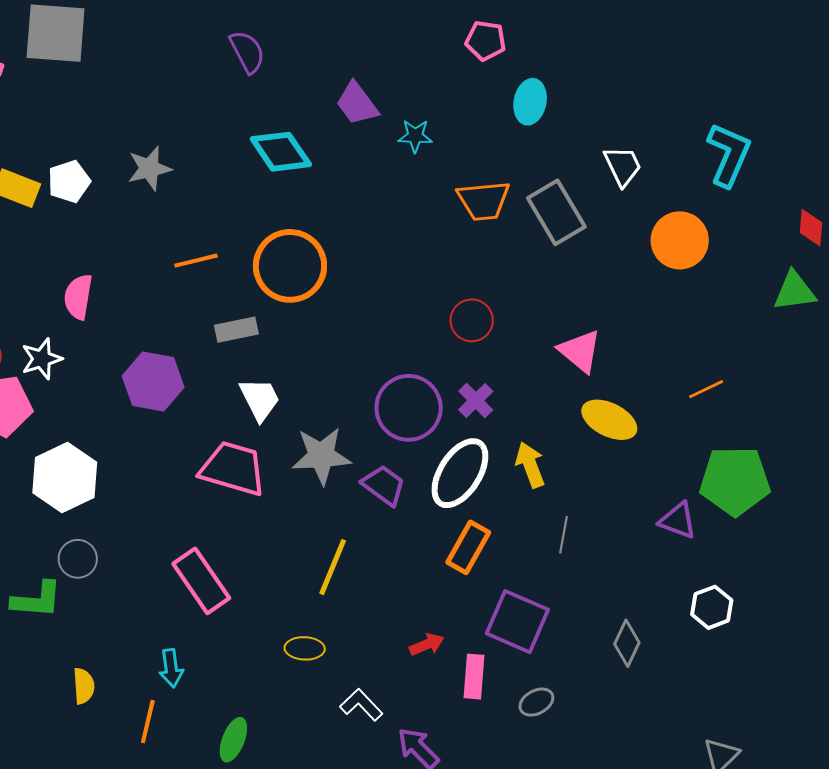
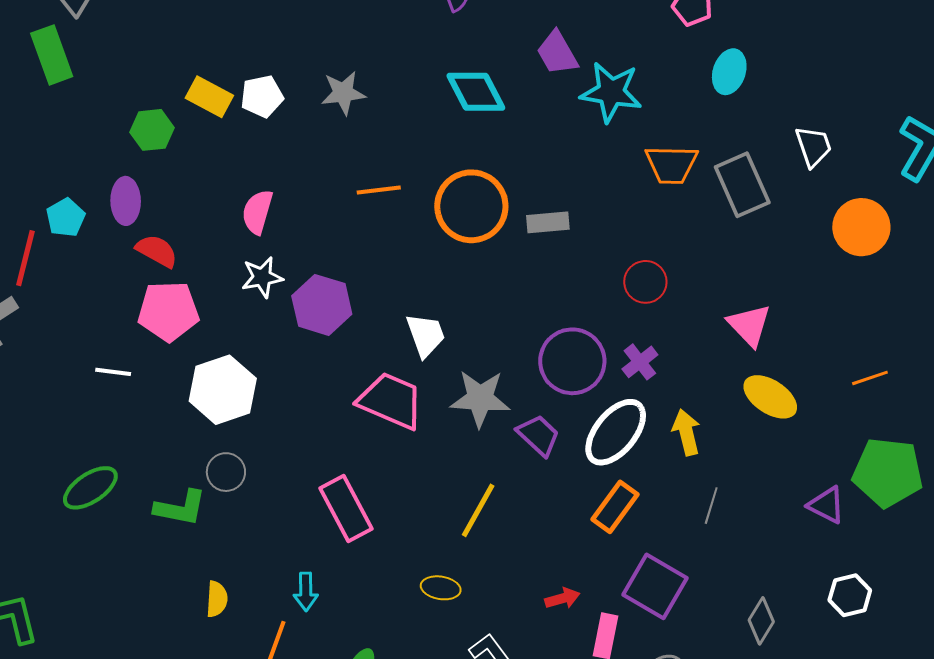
cyan star: (415, 136) -> (611, 92), size x1.8
gray rectangle: (236, 330) -> (548, 222), moved
white star: (42, 359) -> (262, 277), moved

